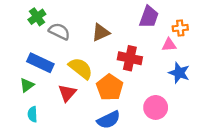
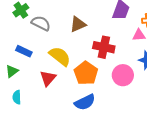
blue rectangle: (40, 63) -> (24, 51), size x0.7
pink circle: (156, 107) -> (123, 75), moved

